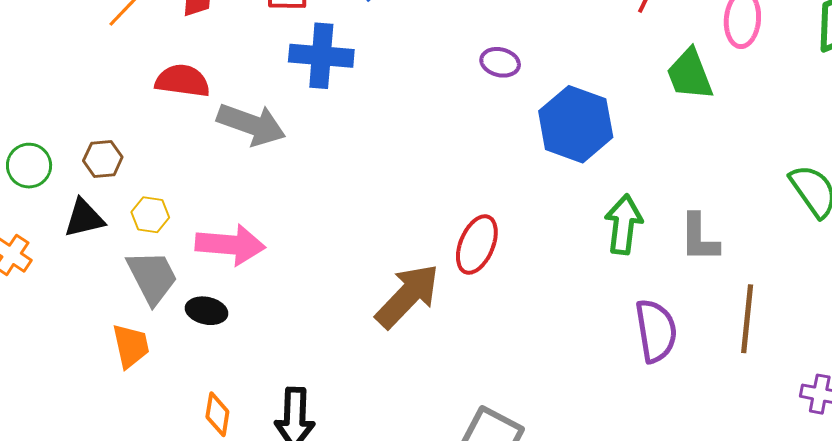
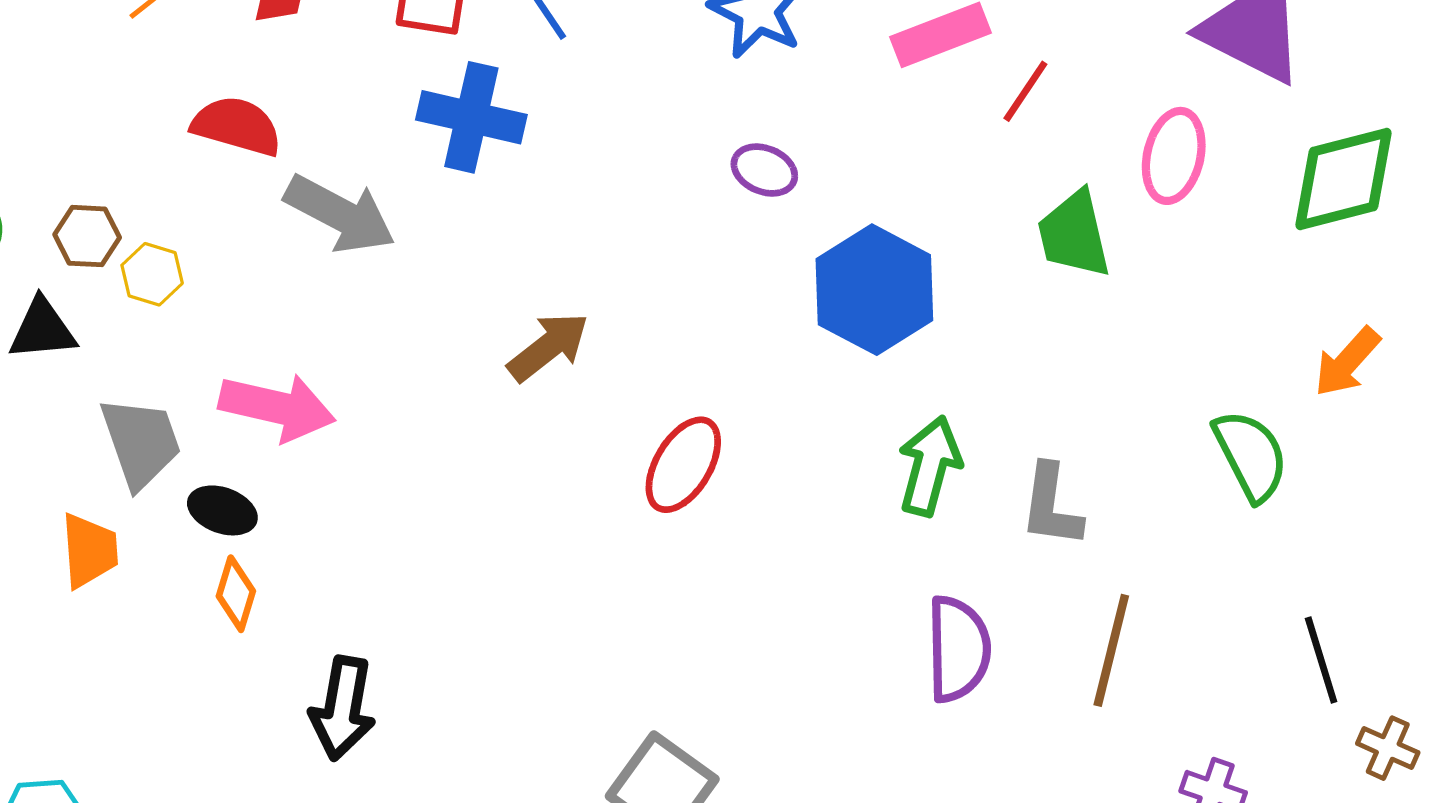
yellow hexagon: (150, 215) -> (152, 274), moved
brown arrow: (407, 296) -> (548, 347), moved, size x0.7
orange diamond: (217, 414) -> (236, 594), moved

